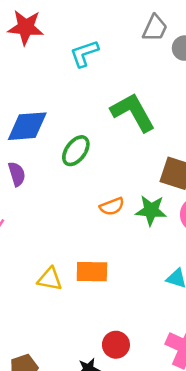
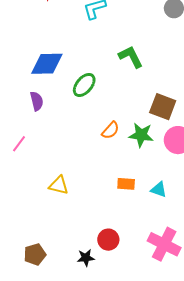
green L-shape: (133, 112) -> (131, 57), size x0.7
orange semicircle: (112, 206) -> (110, 130), turned -30
orange rectangle: (92, 272) -> (126, 184), moved, size x0.7

